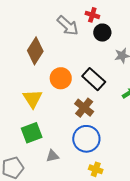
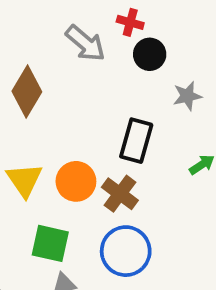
orange circle: (61, 78) -> (76, 181), moved
black rectangle: (94, 79) -> (136, 141), turned 65
green square: (32, 133) -> (50, 243), moved, turned 35

